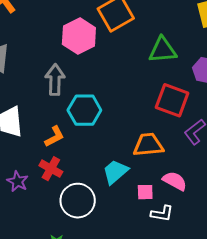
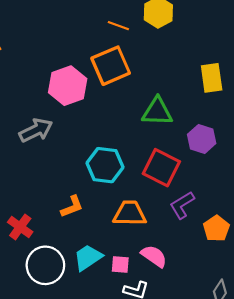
gray arrow: (55, 80) -> (36, 130), turned 56
cyan hexagon: (84, 110) -> (105, 165), moved
orange L-shape: (55, 137) -> (72, 207), moved
cyan trapezoid: (115, 172) -> (88, 258), moved

